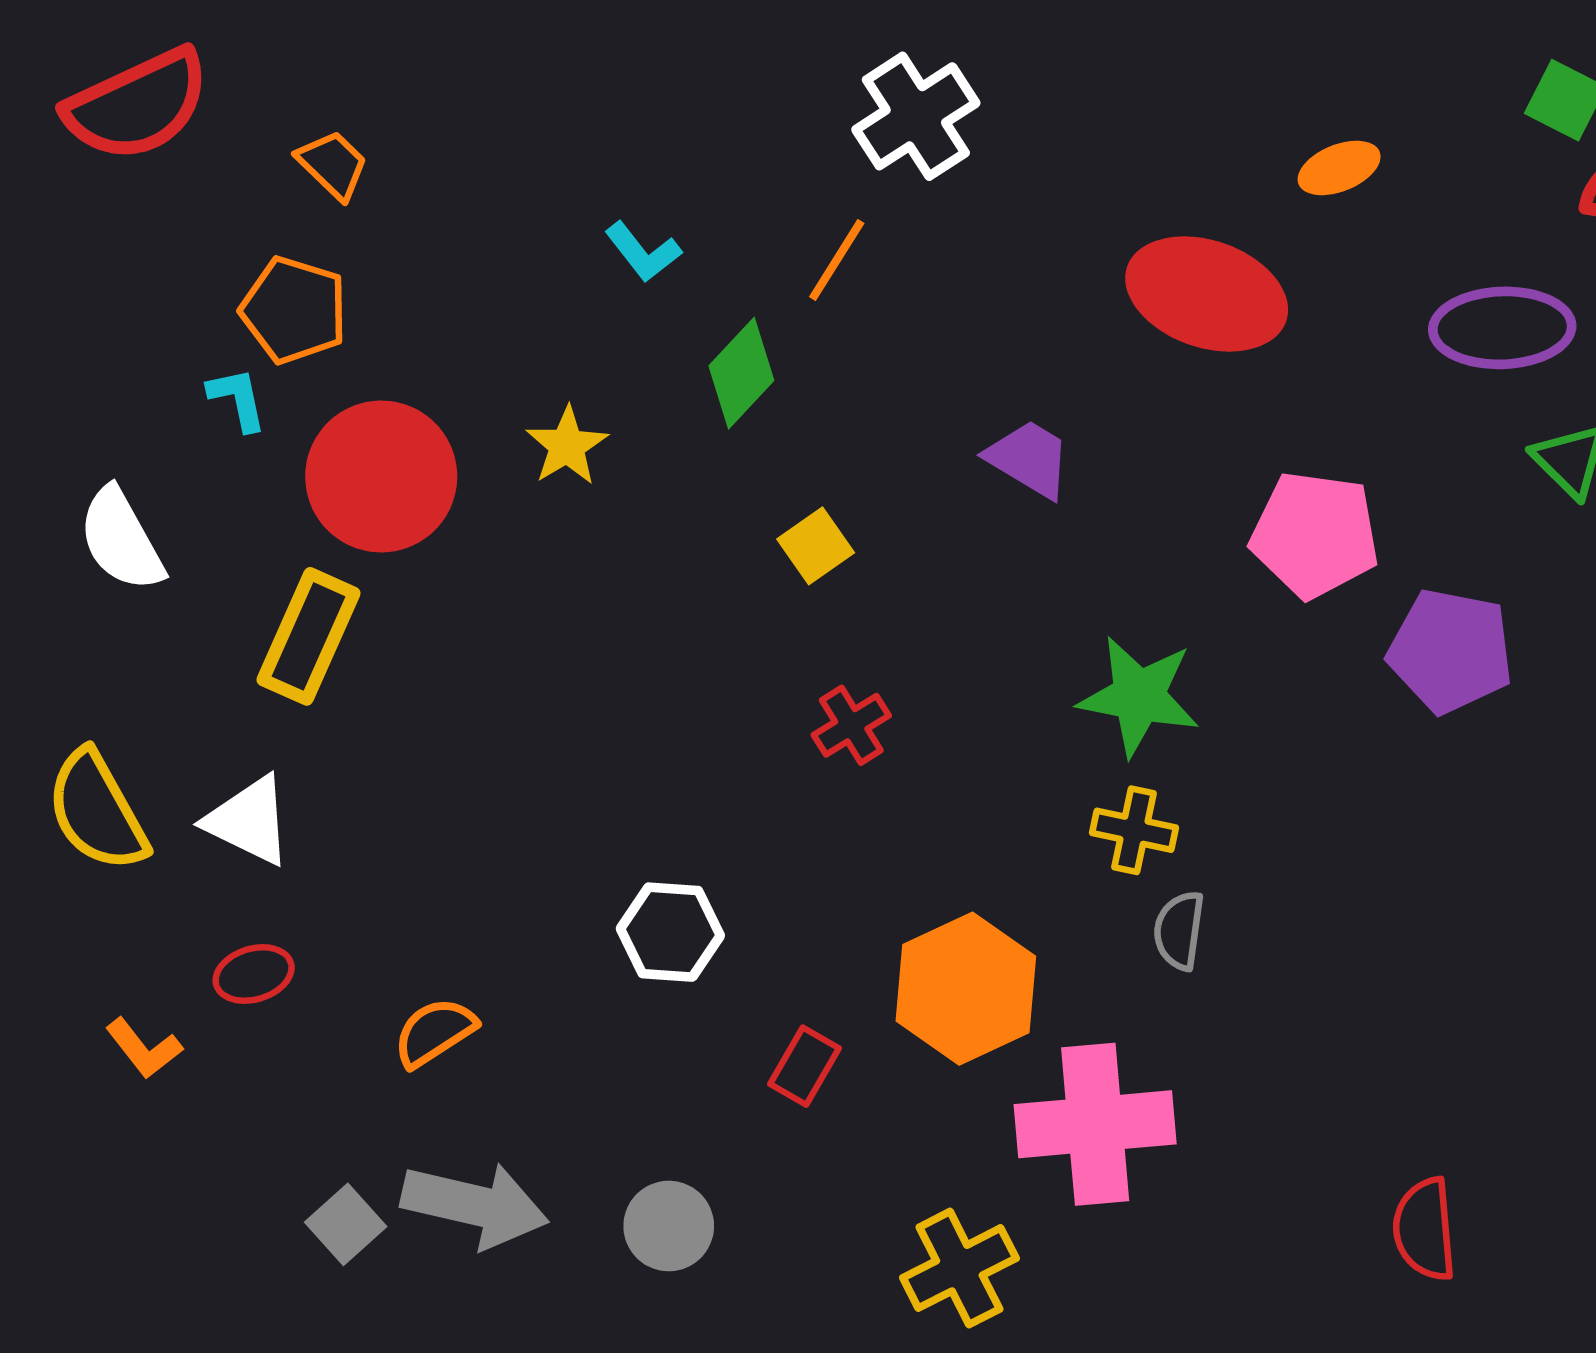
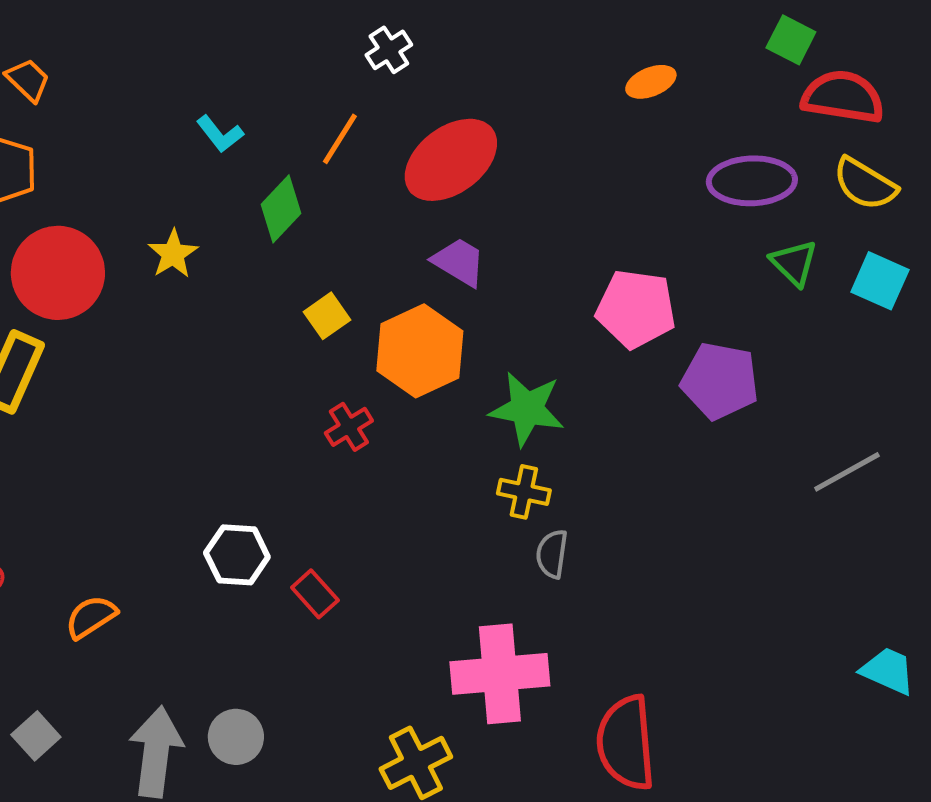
white cross: (916, 116) -> (389, 50), size x0.6
red ellipse: (1207, 294) -> (451, 160), moved, turned -56
orange hexagon: (966, 989) -> (420, 351), moved
red rectangle: (804, 1066) -> (315, 594), moved, turned -72
gray arrow: (475, 1205) -> (156, 752), moved, turned -96
red semicircle: (1425, 1229) -> (626, 743), moved, size x1.5

